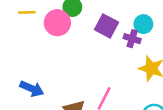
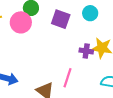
purple cross: (132, 39) -> (86, 51), moved

